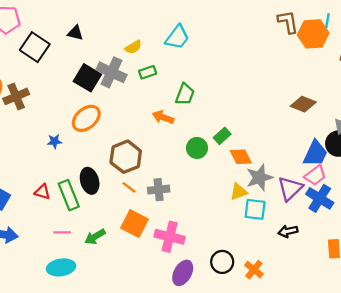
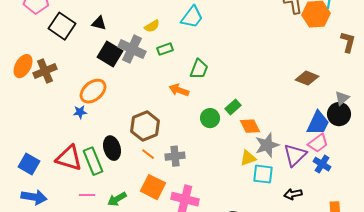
black triangle: (75, 33) -> (99, 23), moved
orange ellipse: (86, 118) -> (93, 91), moved
red triangle: (42, 192) -> (69, 158), size x1.8
blue cross: (320, 198) -> (322, 164), size x0.7

